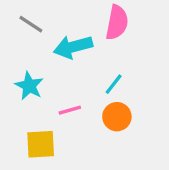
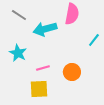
cyan line: (114, 84) -> (94, 40), moved
yellow square: (41, 144) -> (39, 89), moved

